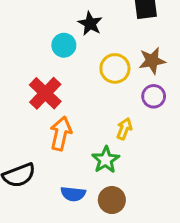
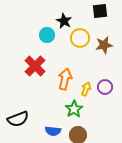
yellow circle: (115, 68) -> (80, 38), moved
purple circle: (154, 96) -> (105, 87), moved
orange arrow: (61, 133) -> (65, 79), moved

